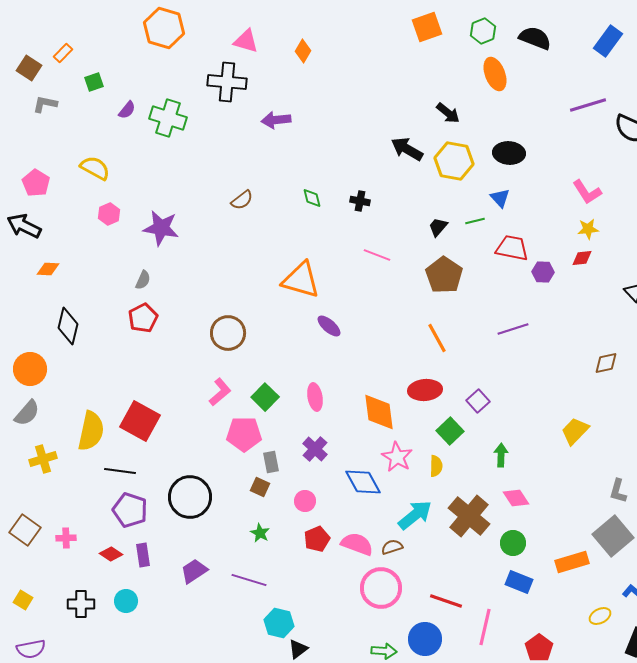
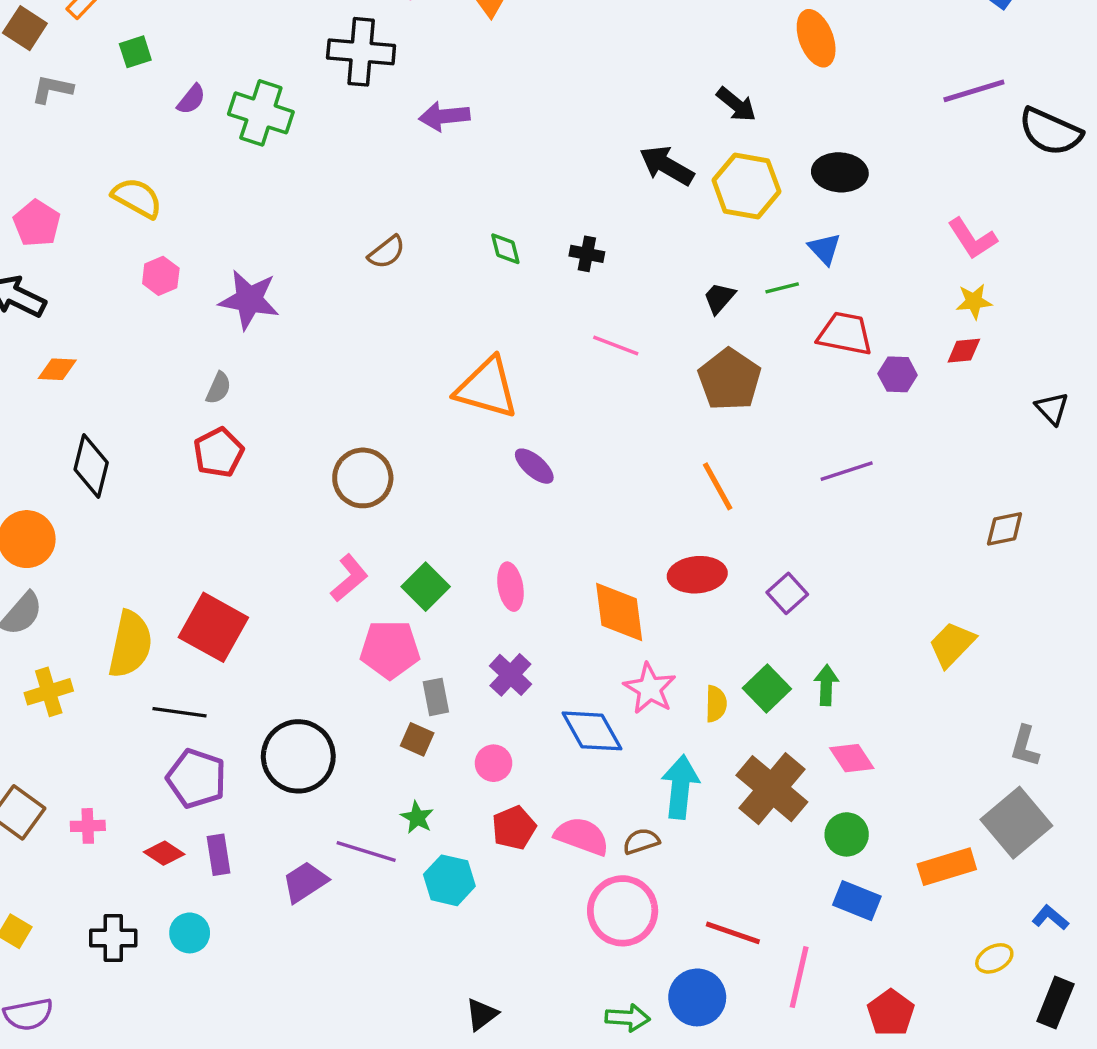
green square: (450, 431) -> (767, 688), moved
cyan arrow: (415, 515) -> (680, 787), turned -45
purple line: (249, 580) -> (366, 851), moved
cyan hexagon: (279, 623) -> (449, 880), moved

